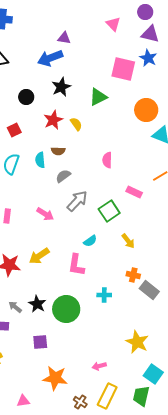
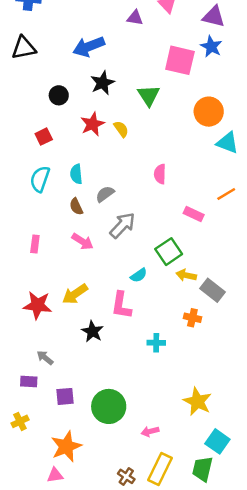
purple triangle: (64, 38) -> (135, 18), moved
green triangle: (98, 97) -> (149, 95), turned -36
brown semicircle: (58, 151) -> (76, 207), moved, turned 64
green square: (109, 211) -> (169, 252), moved
yellow arrow: (128, 241) -> (186, 275), turned 140
gray rectangle: (149, 290) -> (212, 290), moved
black star: (37, 304) -> (92, 331), moved
green circle: (66, 309) -> (109, 406), moved
purple square: (40, 342) -> (65, 396), moved
orange star: (55, 378) -> (66, 446), moved, turned -30

